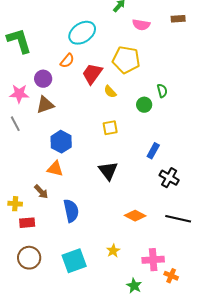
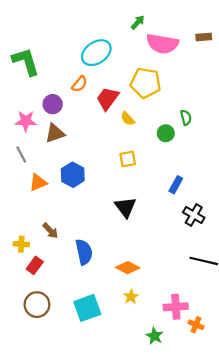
pink semicircle: (141, 25) -> (162, 44), size x1.6
orange triangle: (55, 169) -> (38, 183), moved, turned -36
orange diamond: (135, 216) -> (128, 268), moved
red rectangle: (27, 223) -> (35, 265), turned -49

